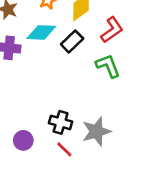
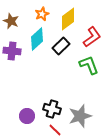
cyan diamond: (41, 32) -> (37, 39), turned -45
purple circle: (23, 140) -> (27, 116), moved

